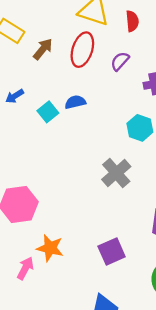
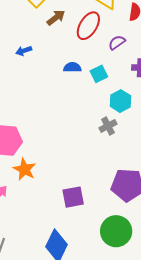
cyan square: (48, 112) -> (99, 74), moved
gray cross: (116, 173) -> (108, 126), moved, size x0.7
orange star: (50, 248) -> (25, 169), moved

